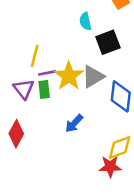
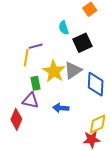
purple line: (47, 73) -> (36, 46), moved
purple triangle: (24, 89) -> (30, 101), moved, turned -36
blue arrow: (74, 123) -> (61, 108), turned 56

